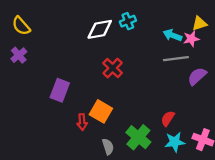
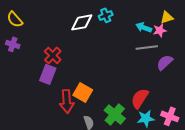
purple cross: (19, 55) -> (13, 44), turned -32
red cross: (113, 68) -> (53, 55), moved
red semicircle: (168, 118) -> (140, 98), size x1.5
red arrow: (82, 122) -> (67, 101), size x1.6

